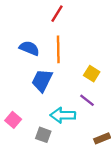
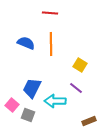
red line: (57, 14) -> (50, 13), turned 63
blue trapezoid: (42, 81) -> (32, 88), moved
gray square: (43, 135) -> (28, 115), moved

